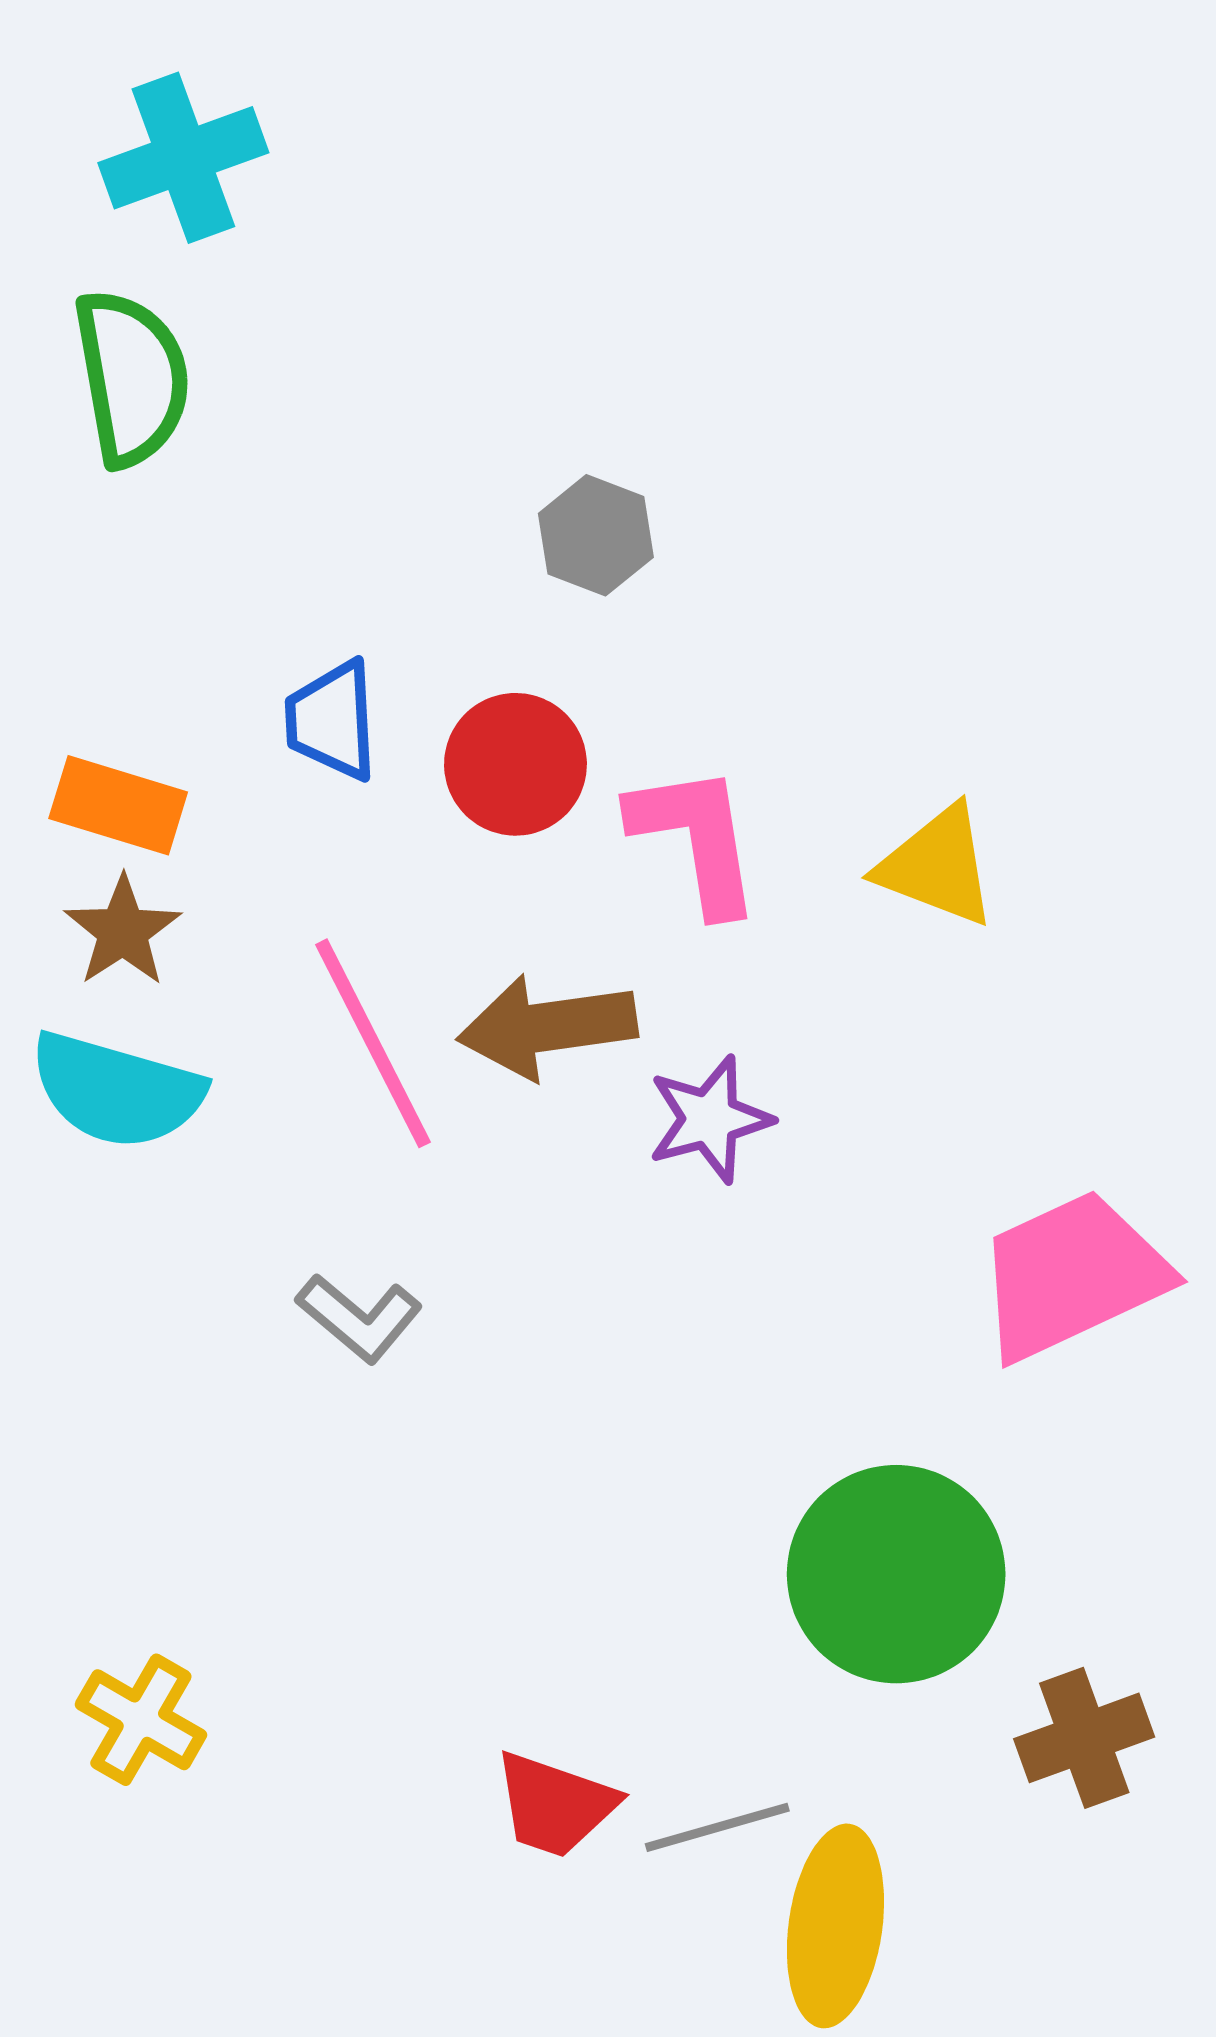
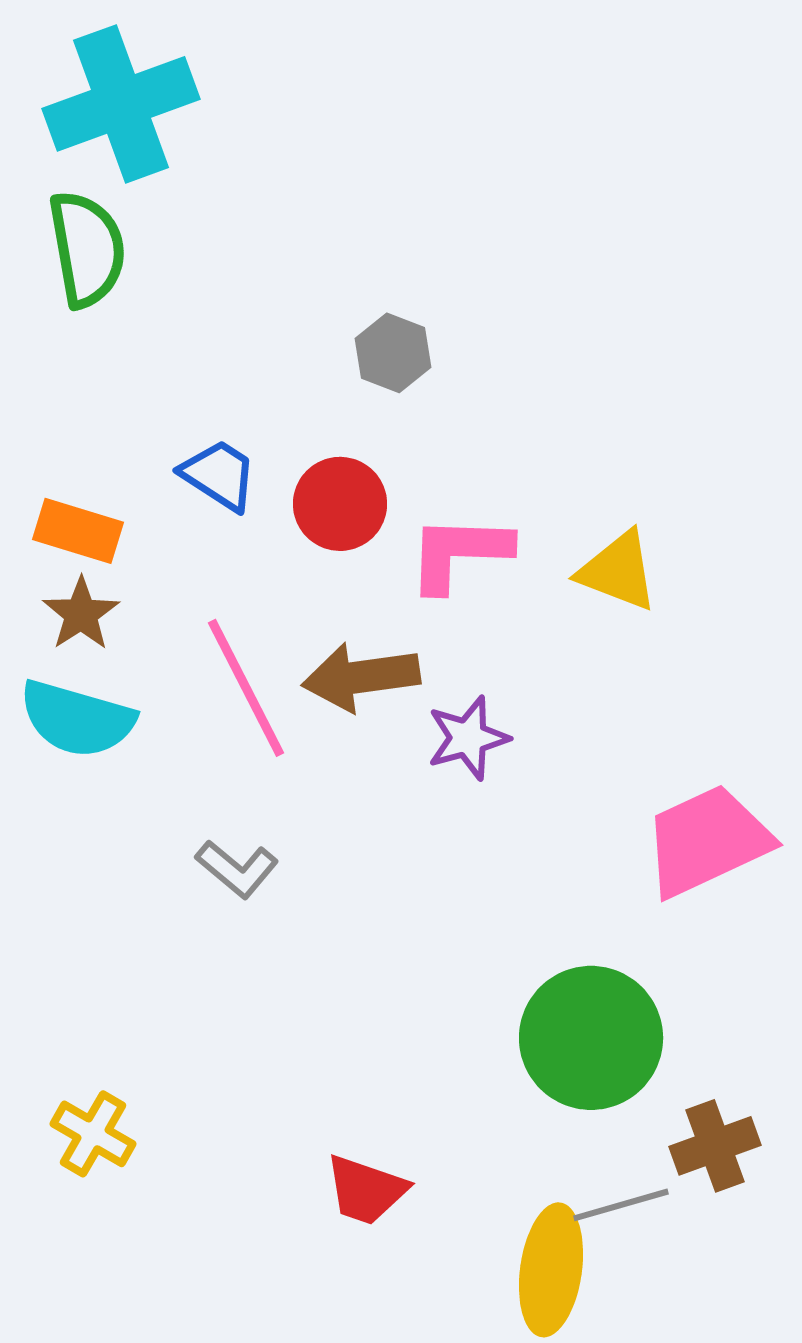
cyan cross: (183, 158) -> (121, 104), size x1.4
blue trapezoid: (332, 720) -> (219, 475), turned 126
pink L-shape: (696, 839) -> (459, 553), turned -79
gray line: (717, 1827) -> (621, 1205), moved

